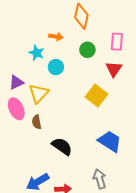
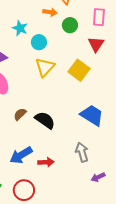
orange arrow: (56, 37) -> (50, 12), moved
yellow triangle: (39, 94) -> (45, 67), moved
brown semicircle: (37, 122) -> (20, 114), moved, turned 56

